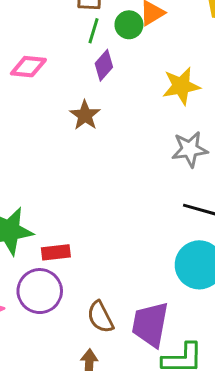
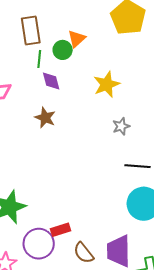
purple diamond: (104, 65) -> (51, 81), turned -45
gray star: (190, 149) -> (121, 126), size x0.7
red rectangle: (56, 252) -> (61, 230), moved

